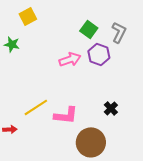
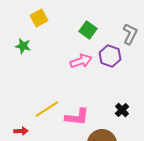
green square: (89, 29) -> (88, 30), moved

